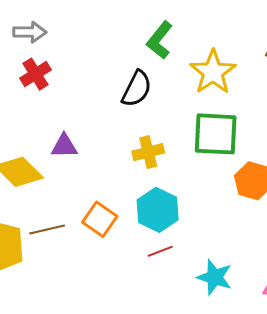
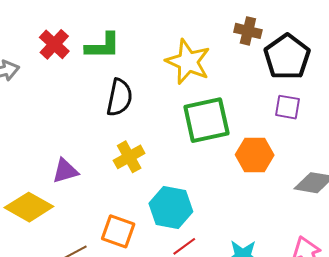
green L-shape: (160, 40) -> (103, 46), moved, turned -114
red cross: (36, 74) -> (54, 44), moved
yellow cross: (148, 152) -> (129, 157), moved

